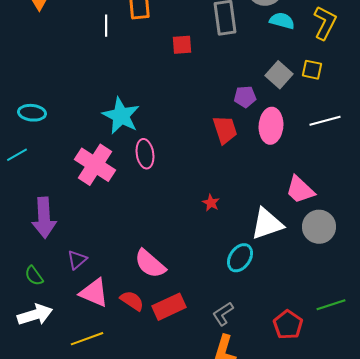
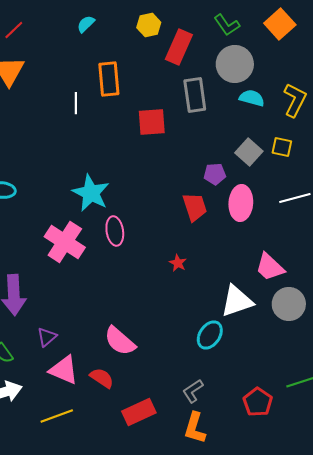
red square: (182, 45) -> (152, 122), size x1.4
red star: (211, 203) -> (178, 263), moved
red rectangle: (169, 307) -> (139, 412), moved

